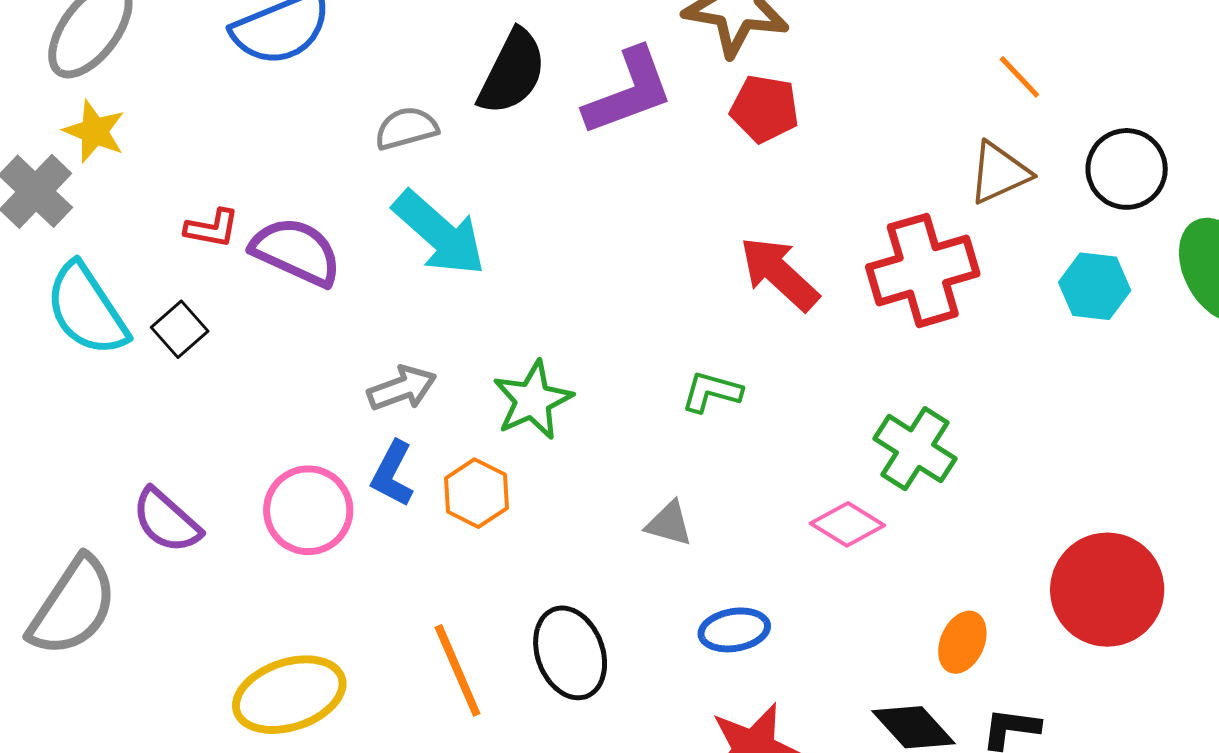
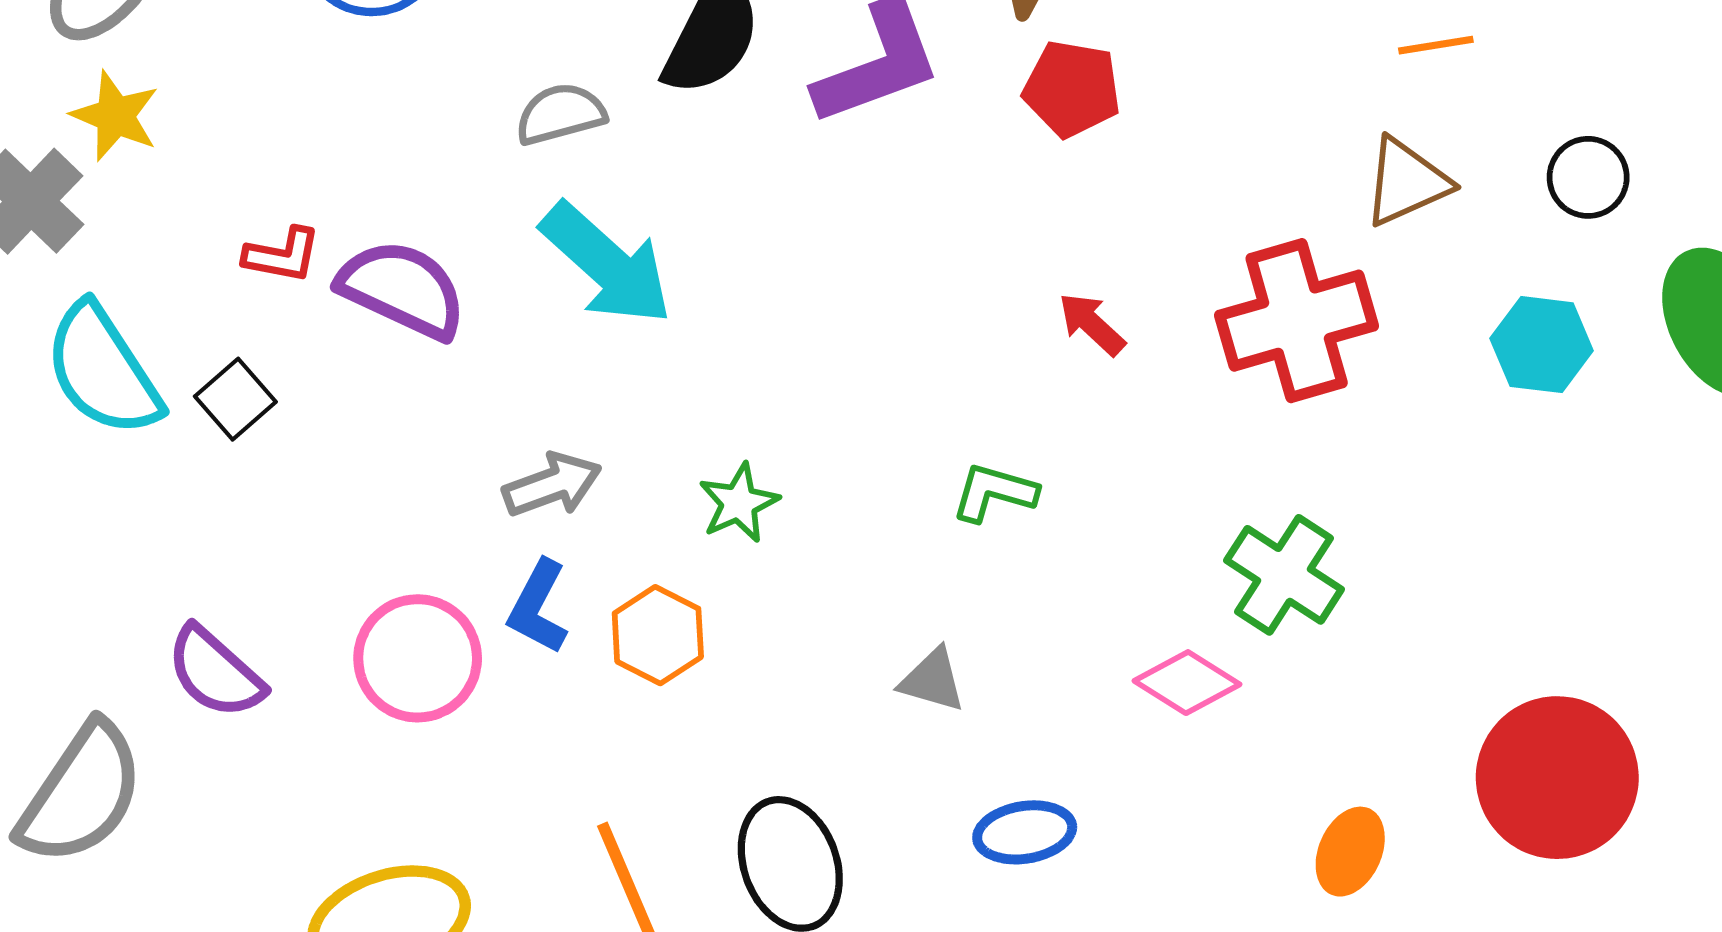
orange line: (1019, 77) -> (1436, 45), turned -56
black circle: (1127, 169) -> (1588, 177), size x0.7
red arrow: (779, 274) -> (1092, 324), size x0.6
green star: (533, 400) -> (739, 503), size x0.7

